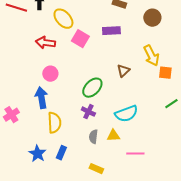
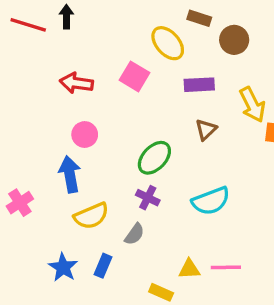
brown circle: (152, 18) -> (234, 40), moved
yellow ellipse: (63, 19) -> (168, 43), moved
purple rectangle: (111, 31) -> (199, 85), moved
yellow semicircle: (54, 123) -> (91, 216), turned 70
yellow triangle: (113, 136) -> (189, 269), moved
gray semicircle: (93, 137) -> (135, 234), moved, turned -152

